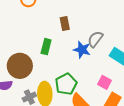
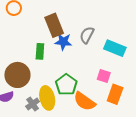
brown rectangle: (65, 24) -> (54, 25), size x1.6
blue star: (82, 50) -> (63, 42), moved

